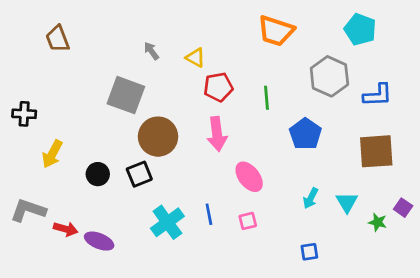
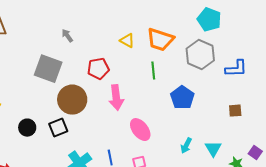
cyan pentagon: (360, 29) -> (209, 20), moved
orange trapezoid: (276, 31) -> (160, 40), moved
yellow triangle: (196, 58) -> (127, 41), moved
red pentagon: (218, 87) -> (98, 69), moved
brown square: (376, 151) -> (235, 111), size x0.5

